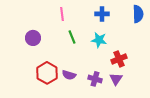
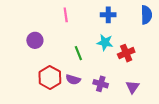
green line: (72, 37) -> (78, 53), moved
red cross: (119, 59) -> (126, 53), moved
purple triangle: (116, 79) -> (133, 87), moved

